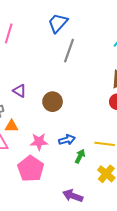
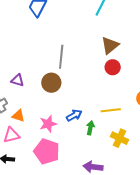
gray line: (69, 51) -> (61, 57), moved
orange triangle: (12, 126) -> (18, 116), turned 32

